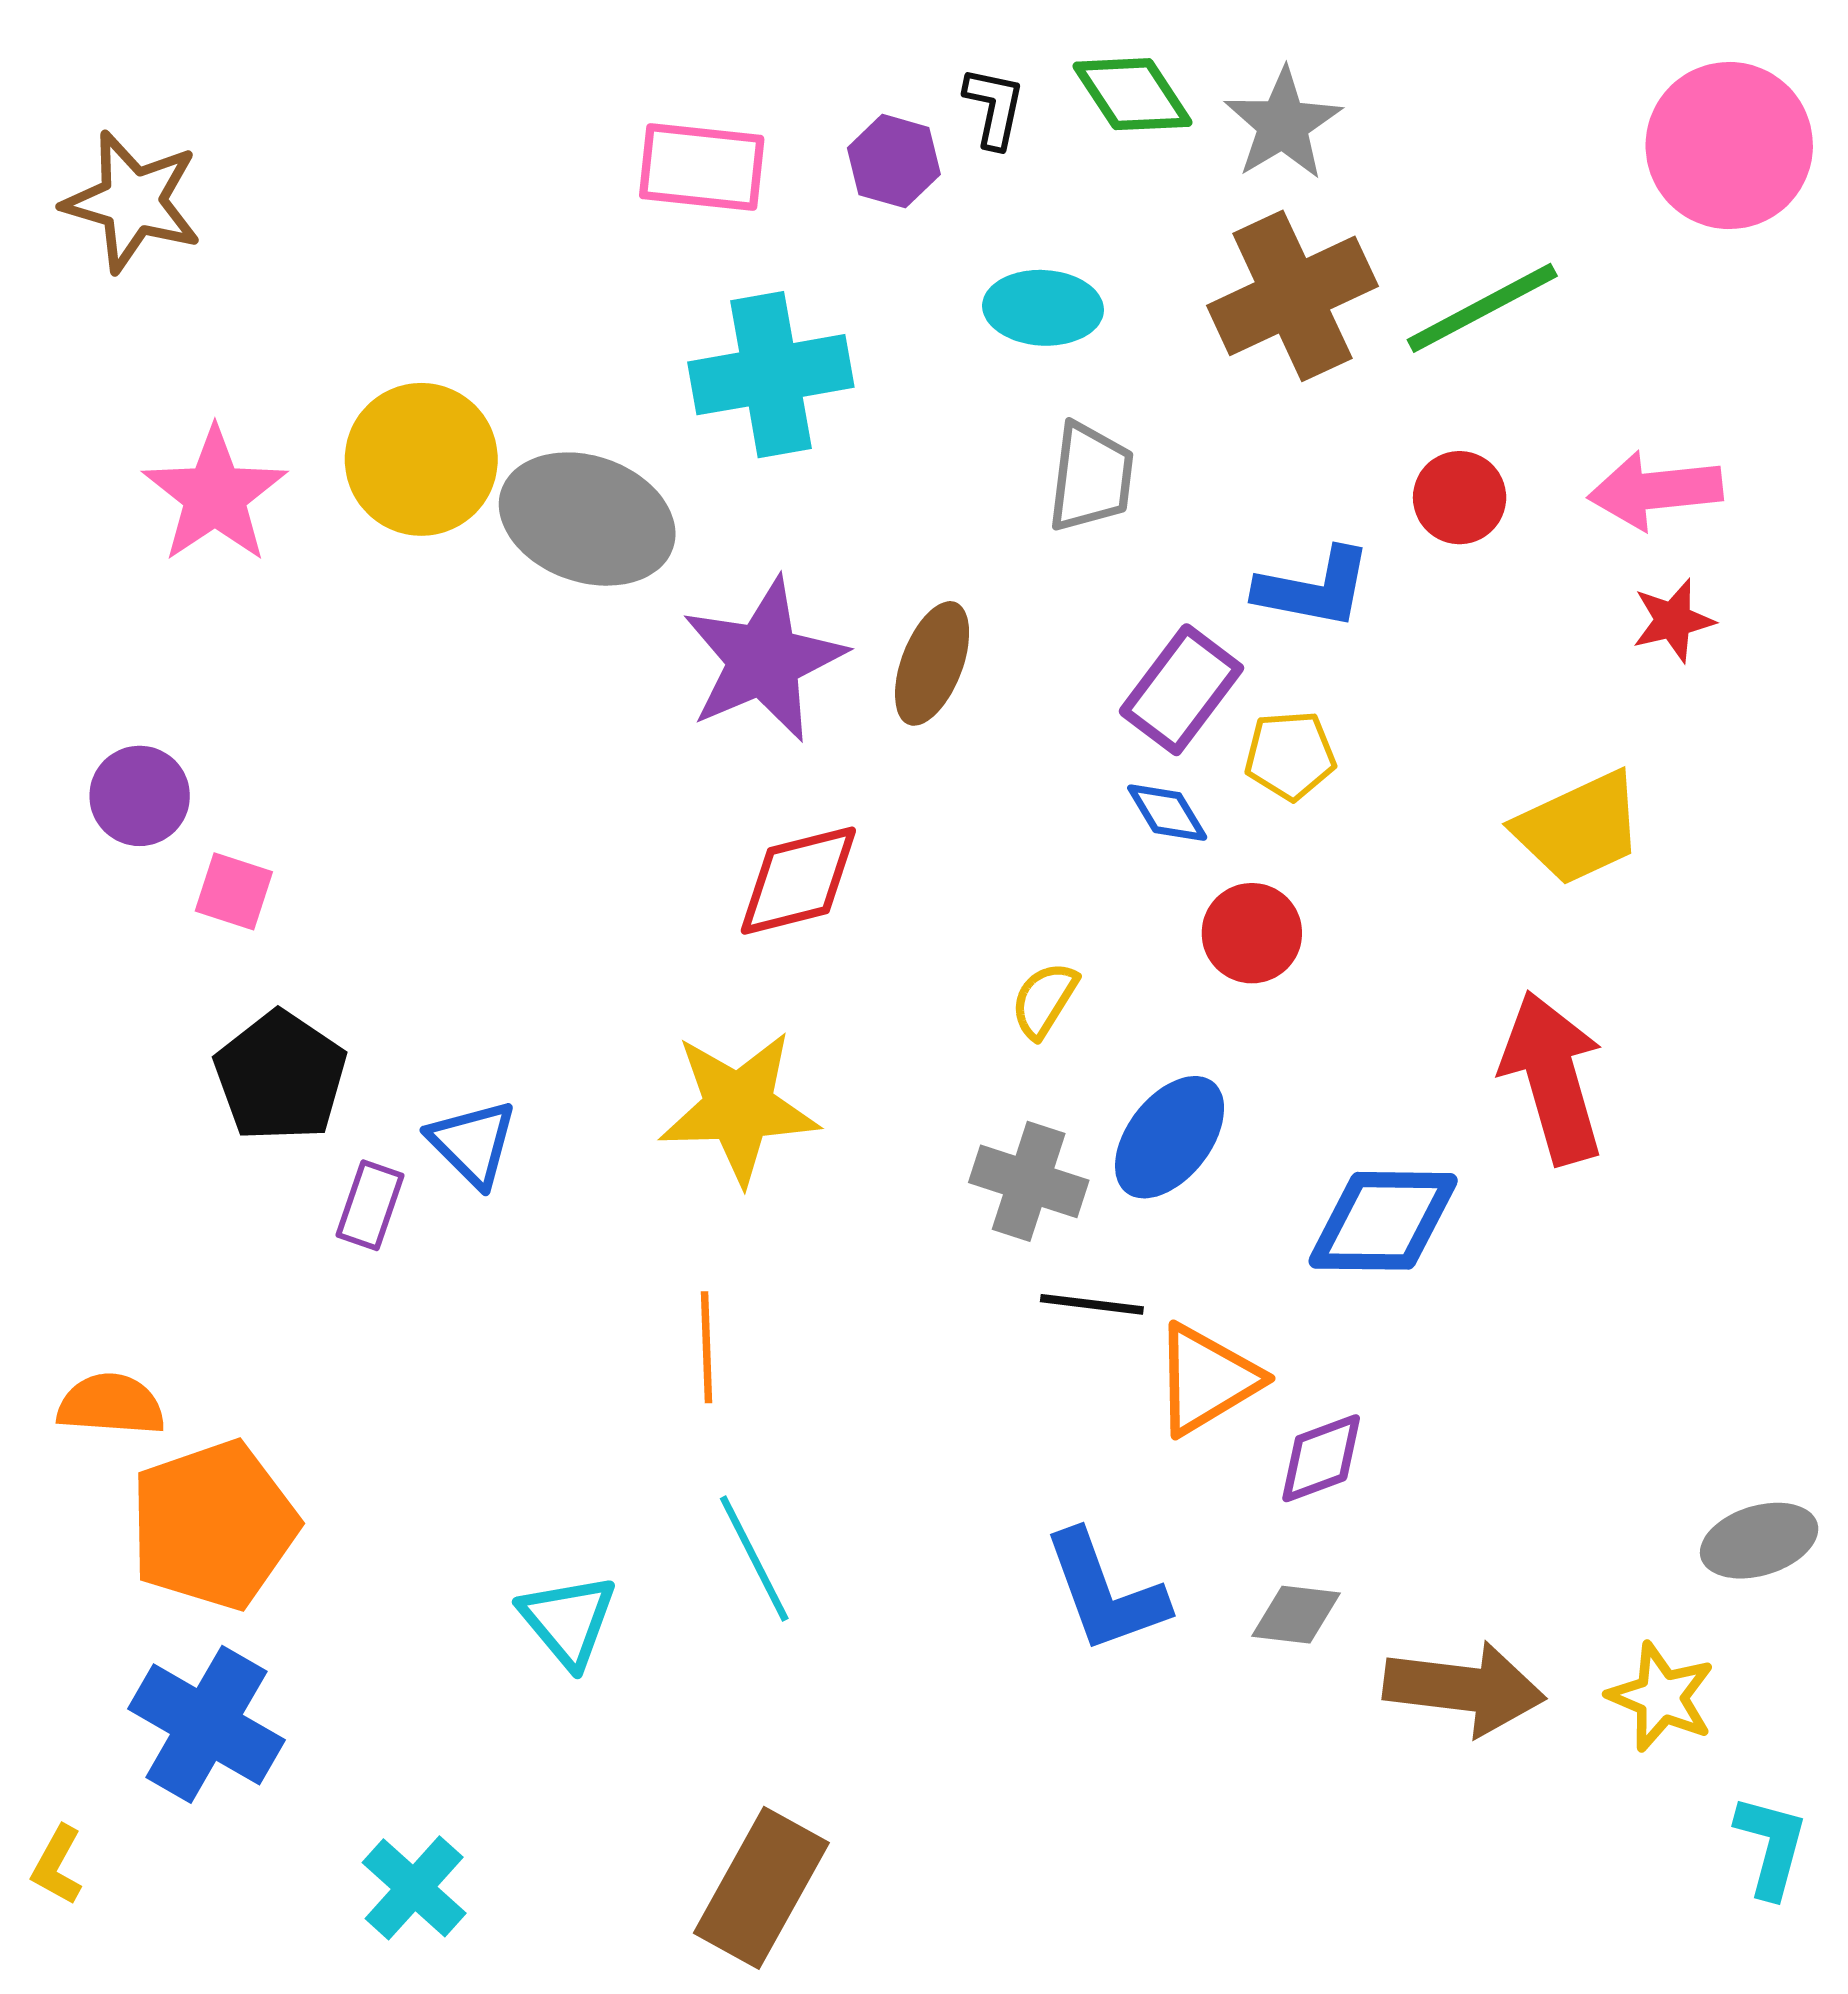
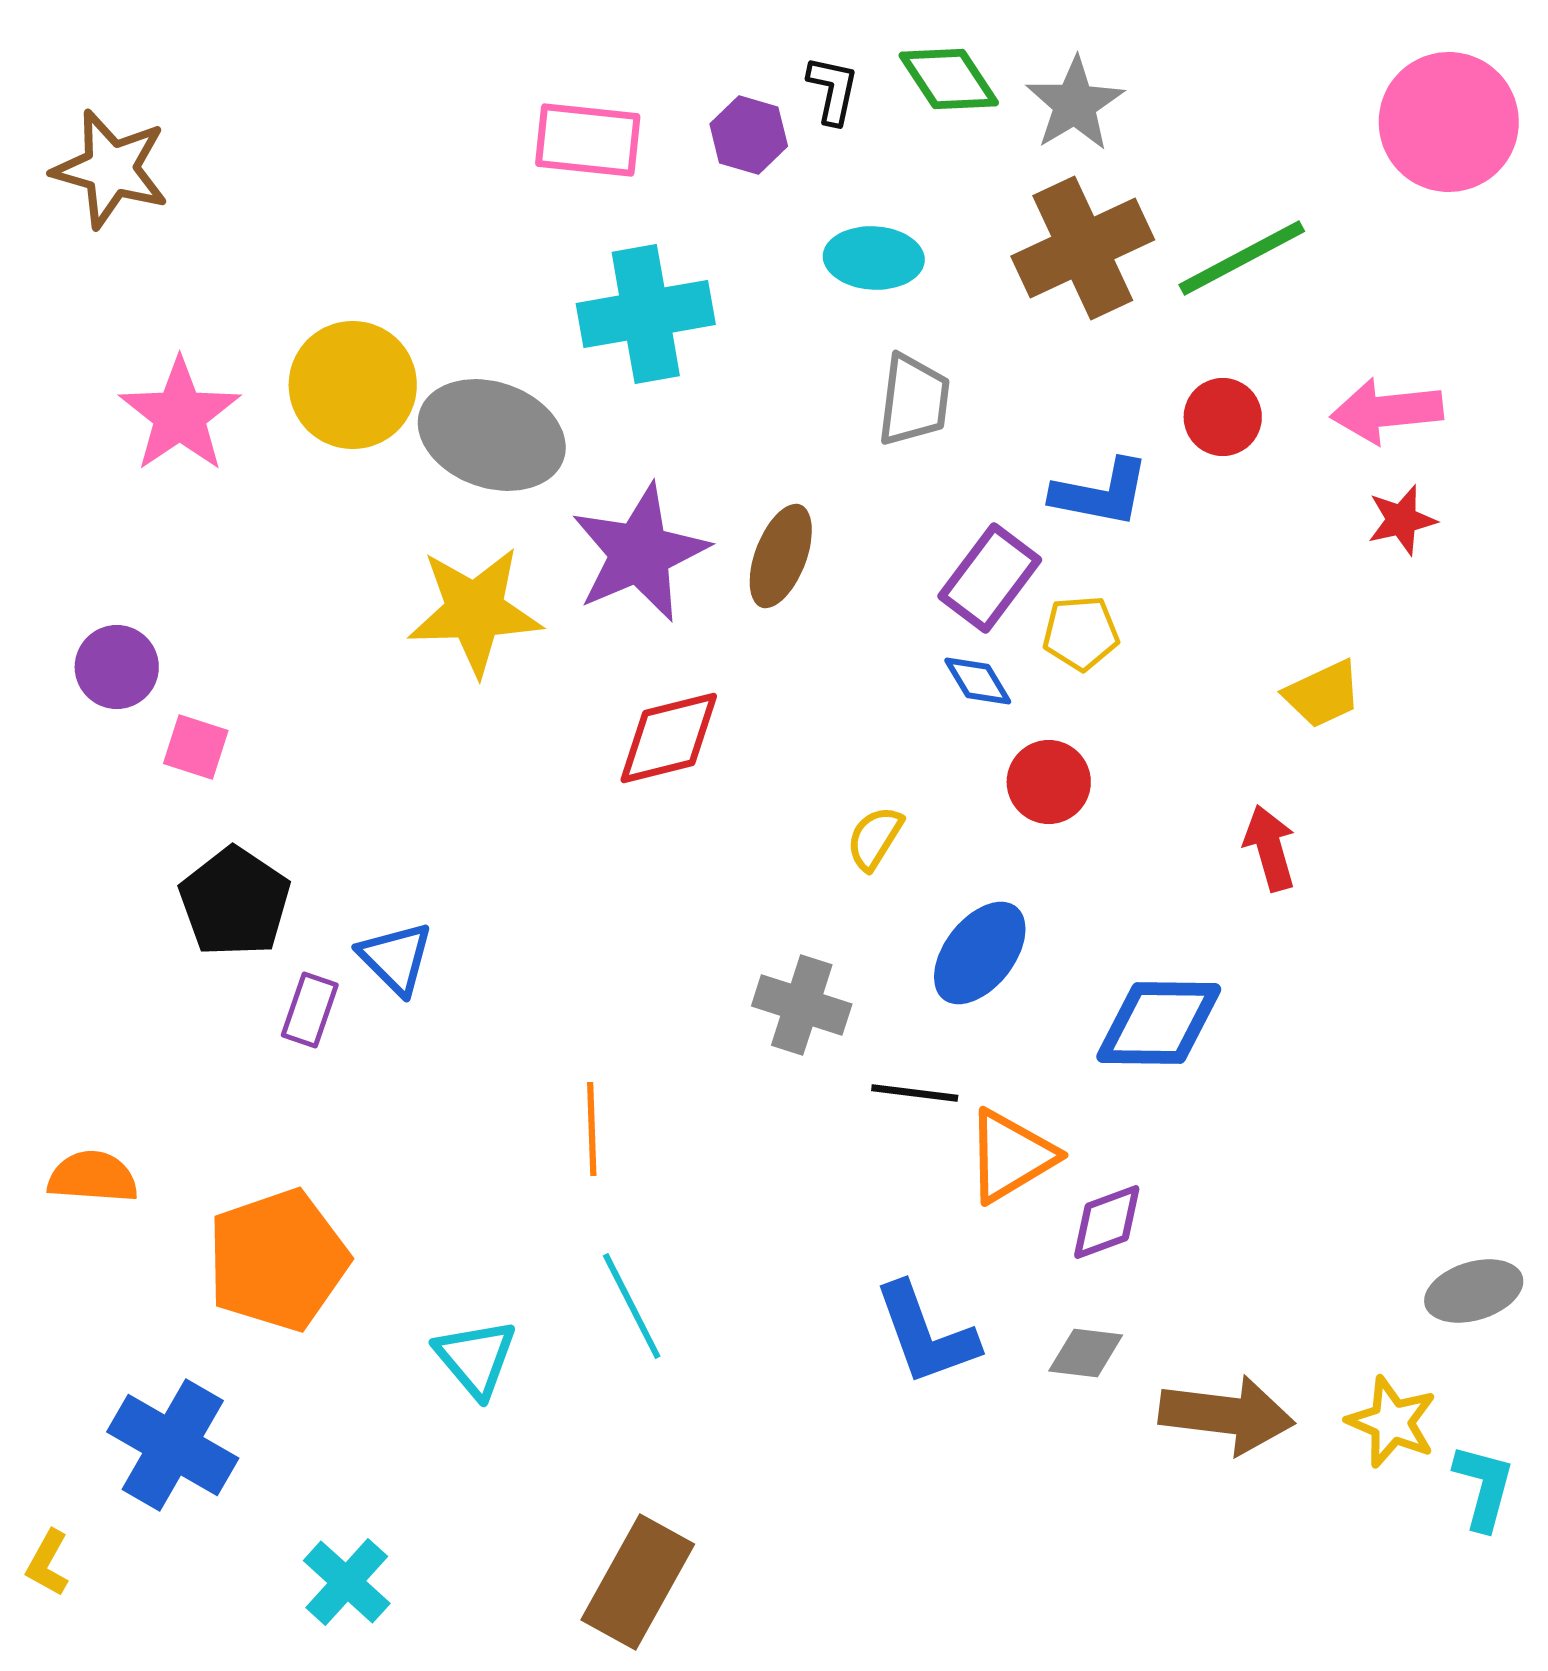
yellow trapezoid: (1579, 828) -> (1323, 694), size x0.7
red arrow: (1553, 1078) -> (1270, 848), moved, size x0.6
yellow star: (739, 1107) -> (475, 611), moved
gray cross: (1029, 1181) -> (802, 1005), moved
orange pentagon: (214, 1525) -> (278, 1260), moved
cyan L-shape: (1771, 1846) -> (1484, 1487), moved

